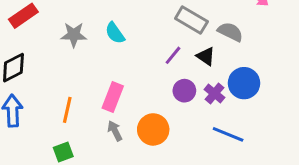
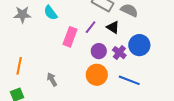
pink rectangle: (113, 97) -> (70, 37), moved
orange circle: (153, 129) -> (97, 75), moved

